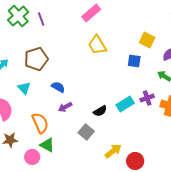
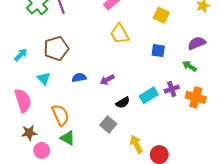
yellow square: (147, 40) -> (161, 15), moved
blue semicircle: (58, 87) -> (79, 78), turned -40
purple arrow: (65, 107) -> (107, 80), moved
yellow arrow: (113, 151) -> (136, 144), turned -78
pink circle: (32, 157) -> (42, 150), moved

